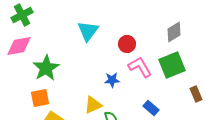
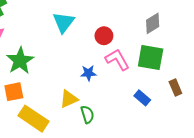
green square: (172, 65) -> (151, 57), turned 32
blue rectangle: (151, 108) -> (142, 98), moved

